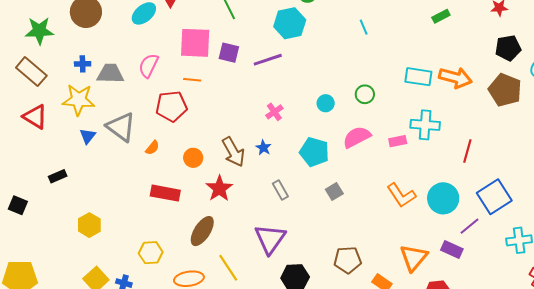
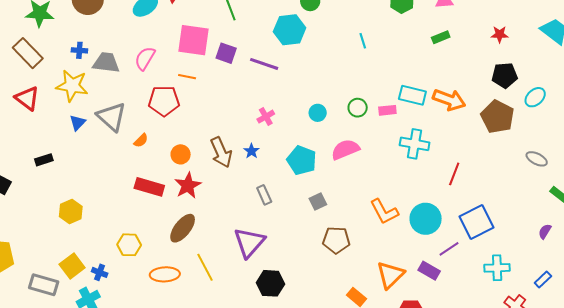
purple line: (268, 60) -> (264, 64), turned 32
pink rectangle: (398, 141) -> (387, 110), moved
red star: (219, 188) -> (188, 186), moved
brown pentagon: (348, 260) -> (336, 240), moved

